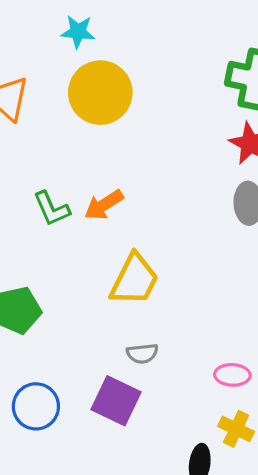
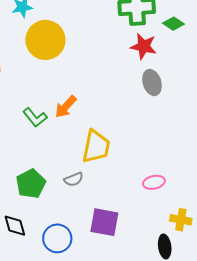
gray semicircle: (142, 353) -> (74, 179), moved
pink ellipse: (232, 375) -> (154, 182), moved

